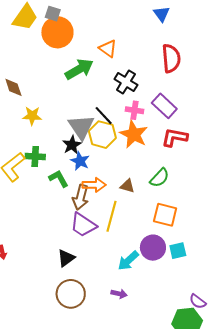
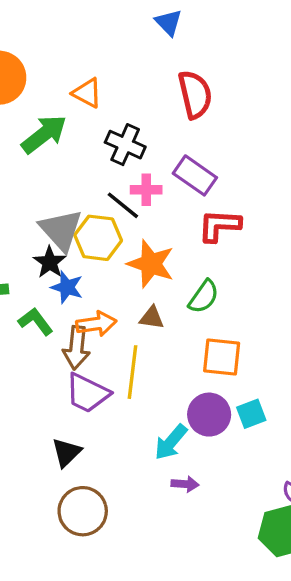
black line: (104, 116) -> (123, 205), moved
orange star: (134, 134) -> (151, 264), moved
purple arrow: (119, 294) -> (185, 484), moved

